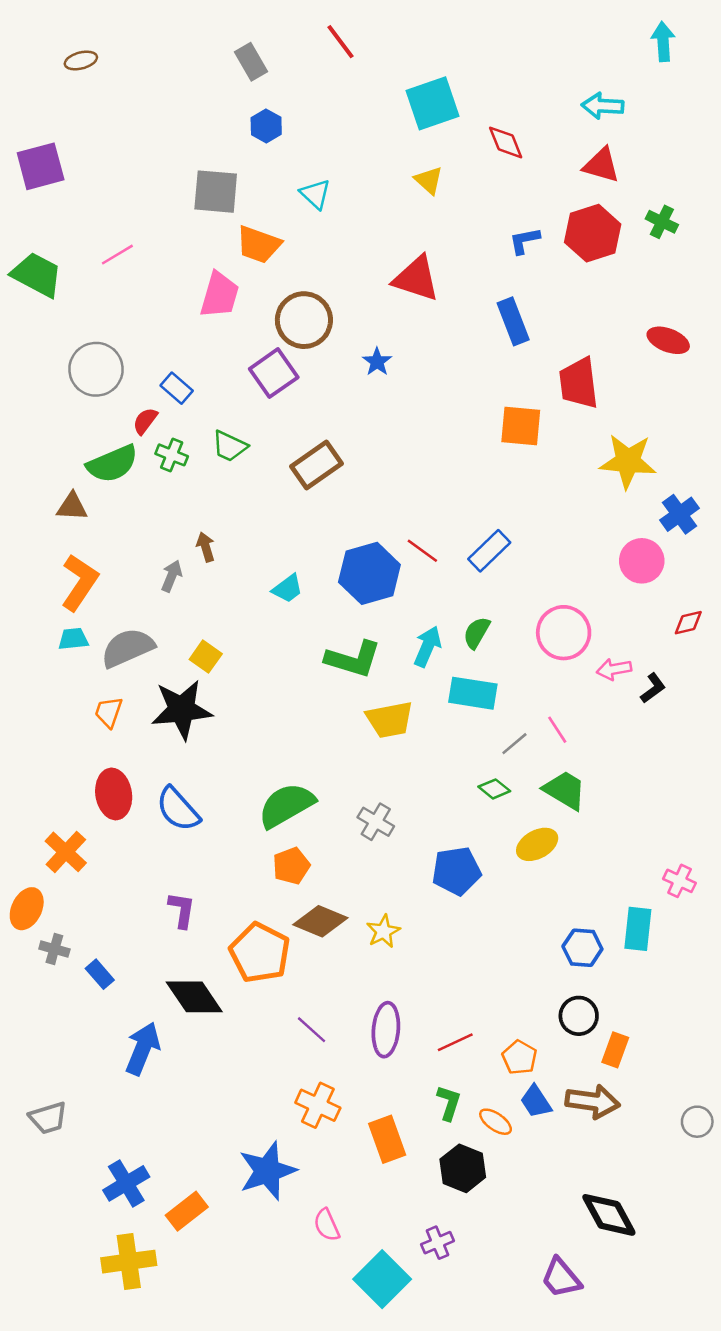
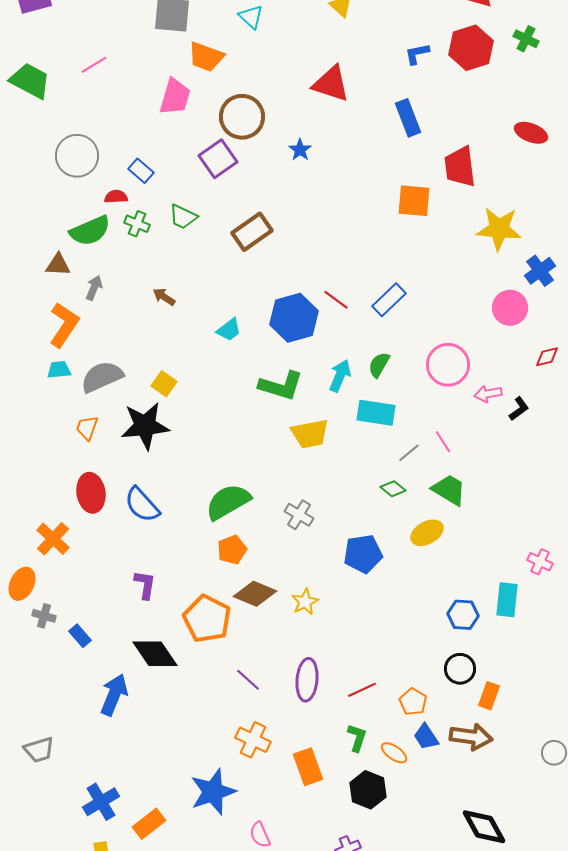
red semicircle: (145, 421) -> (116, 197), turned 50
brown arrow: (206, 547) -> (164, 297), turned -40
gray arrow: (172, 576) -> (94, 288), moved

